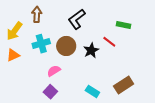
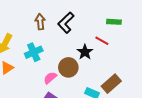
brown arrow: (37, 14) -> (40, 22), moved
brown circle: (66, 46) -> (68, 67), moved
brown rectangle: (124, 85) -> (111, 84), moved

